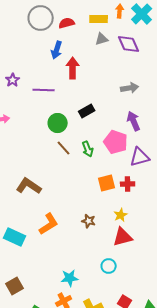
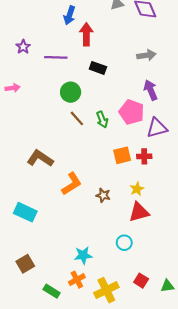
black rectangle: (87, 111) -> (98, 68), moved, turned 49
orange L-shape: (49, 224) -> (72, 184), moved

